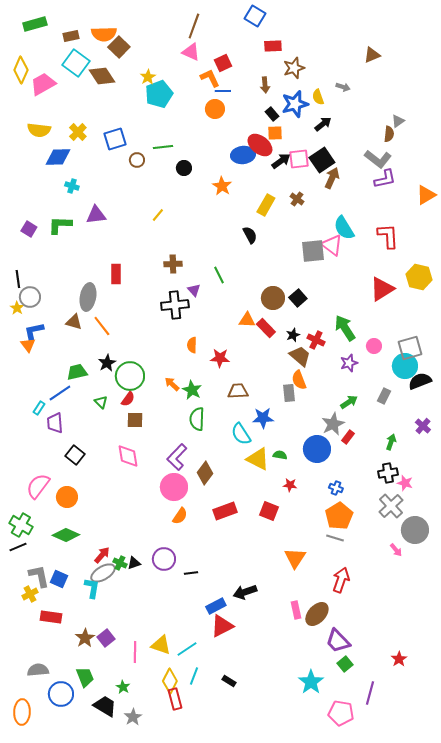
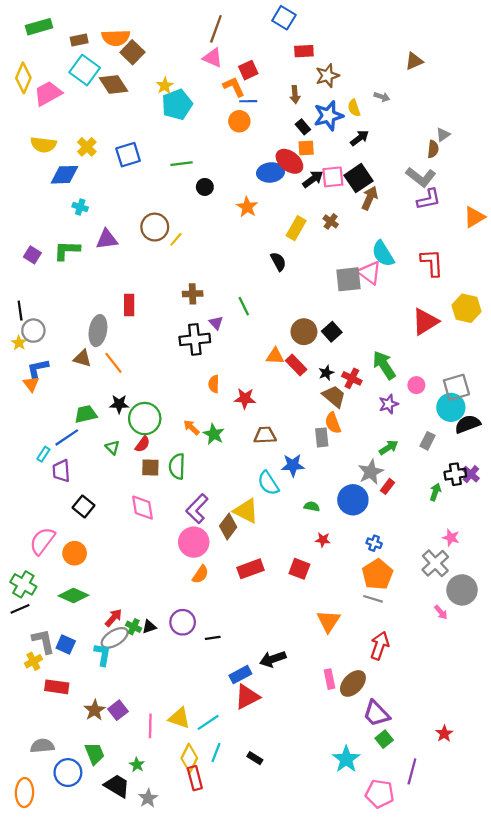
brown circle: (137, 160) -> (155, 227), moved, size x1.6
black star: (107, 363) -> (119, 404), turned 30
green semicircle: (197, 419) -> (177, 466), moved
yellow triangle: (258, 459) -> (246, 511), moved
black cross: (388, 473) -> (455, 474), moved

